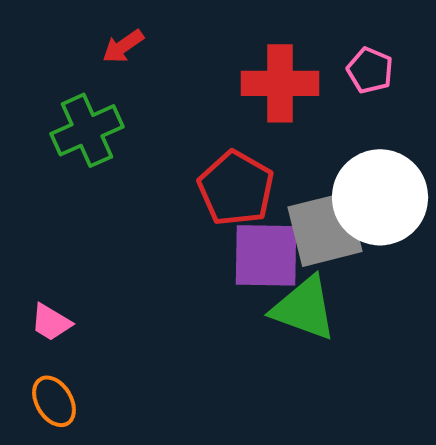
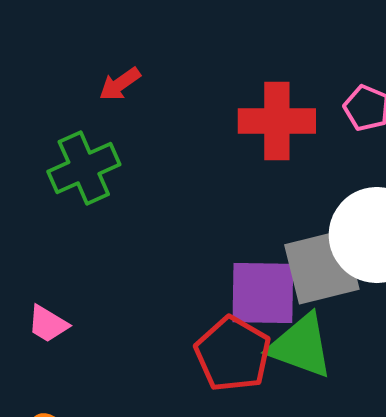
red pentagon: (236, 188) -> (233, 354), moved
pink trapezoid: (51, 322) -> (48, 324), moved

